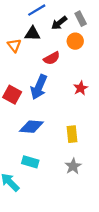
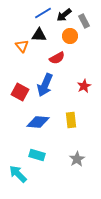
black arrow: (59, 23) -> (64, 15), moved
orange circle: (75, 41) -> (70, 36), moved
yellow rectangle: (72, 134) -> (71, 120), moved

